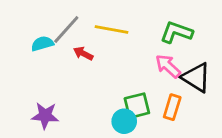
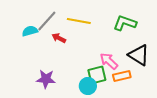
pink arrow: (168, 66) -> (109, 61), moved
orange rectangle: (172, 107) -> (122, 76), turned 60
purple star: (45, 116) -> (46, 79), moved

